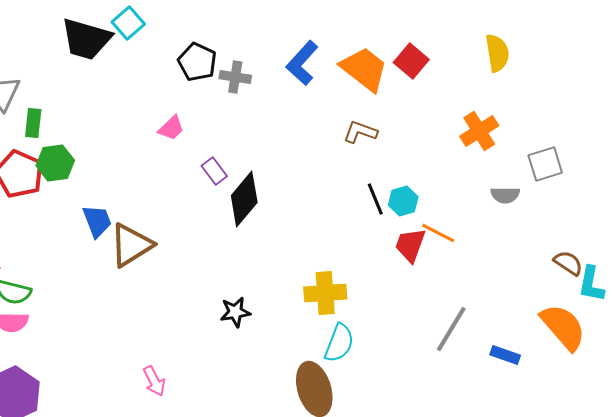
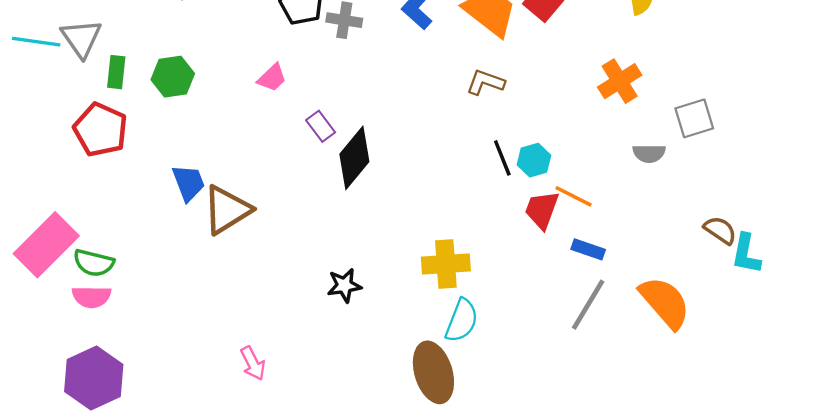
green hexagon: (55, 163) -> (173, 77), moved
orange semicircle: (563, 327) -> (665, 302), moved
blue rectangle: (505, 355) -> (588, 249), moved

